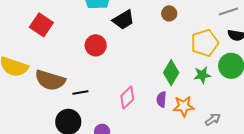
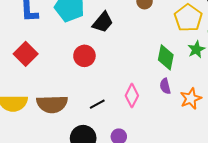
red square: (41, 25) -> (26, 54), turned 30
black line: (80, 93) -> (97, 104), moved
orange star: (184, 106) -> (191, 99), moved

